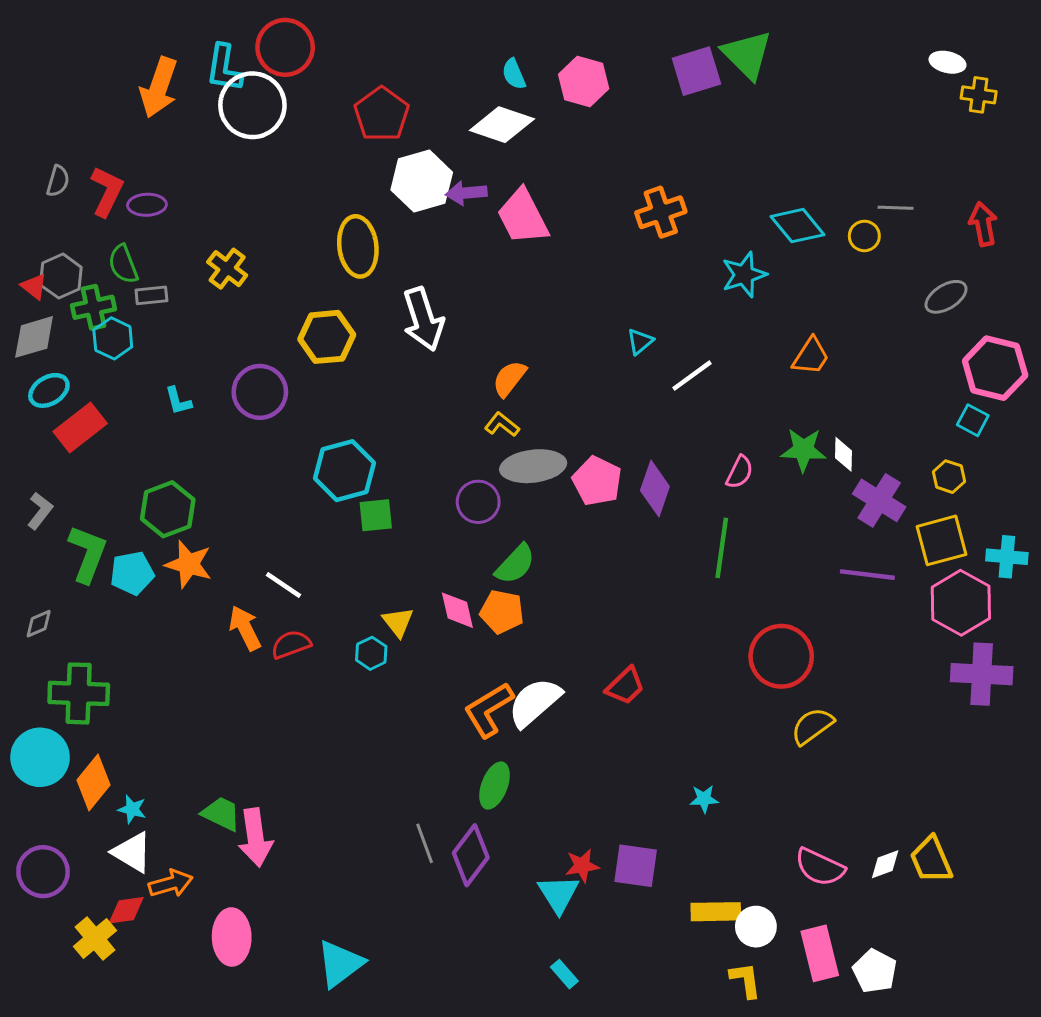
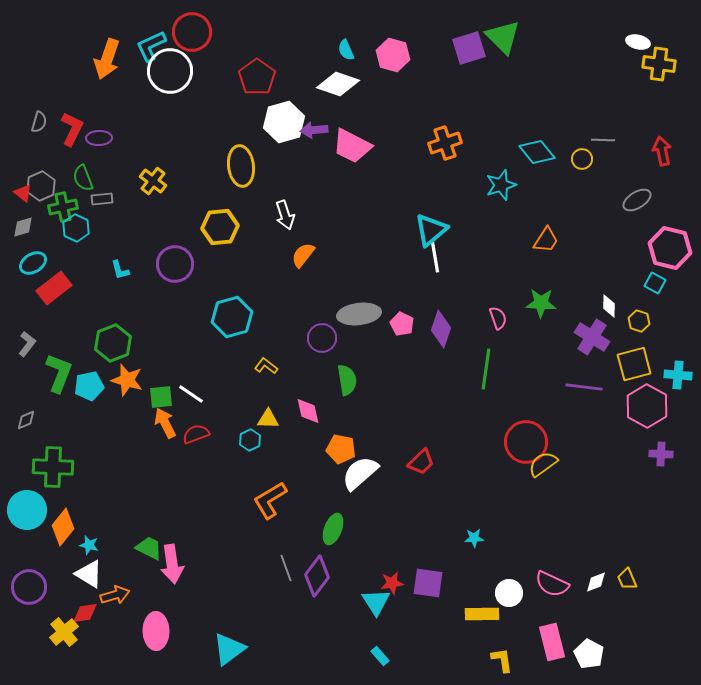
cyan L-shape: (224, 68) -> (151, 46), turned 56
yellow cross: (979, 95) -> (659, 64), size x1.4
pink trapezoid: (523, 217) -> (352, 146), turned -36
white arrow: (423, 319) -> (285, 215), size x0.7
gray diamond: (34, 337) -> (23, 227), size x0.7
cyan triangle: (640, 341) -> (431, 230), size x1.8
white line: (692, 376) -> (435, 257), moved, turned -64
orange semicircle: (509, 379) -> (303, 255), moved
yellow L-shape: (502, 425) -> (266, 366), moved
white diamond: (844, 454) -> (609, 306), moved
pink semicircle: (740, 472) -> (498, 318), turned -45
pink pentagon: (597, 481) -> (402, 324), size x0.7
green square: (376, 515) -> (161, 397), moved
green semicircle: (515, 564) -> (347, 380), turned -52
orange pentagon: (502, 612) -> (341, 449), moved
yellow triangle: (398, 622) -> (268, 419), turned -50
purple cross: (982, 674) -> (661, 454), size x0.6
orange L-shape: (489, 710) -> (270, 500), moved
yellow semicircle: (812, 726) -> (543, 464), moved
yellow trapezoid: (931, 860) -> (627, 579), size x0.7
white circle: (756, 927) -> (509, 593), moved

